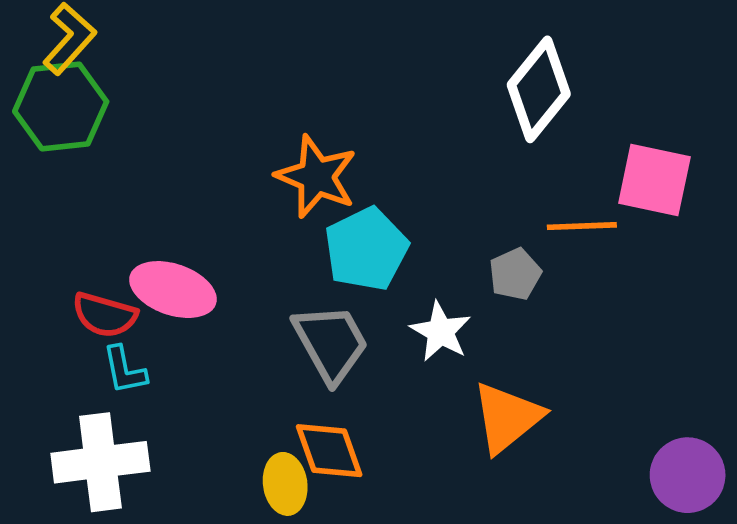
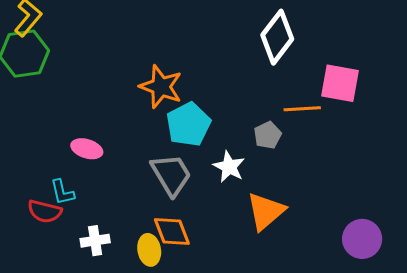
pink ellipse: (173, 290) -> (87, 149), size x0.7
red semicircle: (105, 315) -> (45, 211), moved
white cross: (100, 462) -> (95, 241), moved, size x0.6

